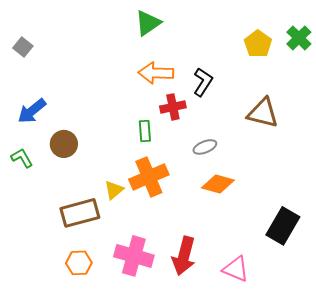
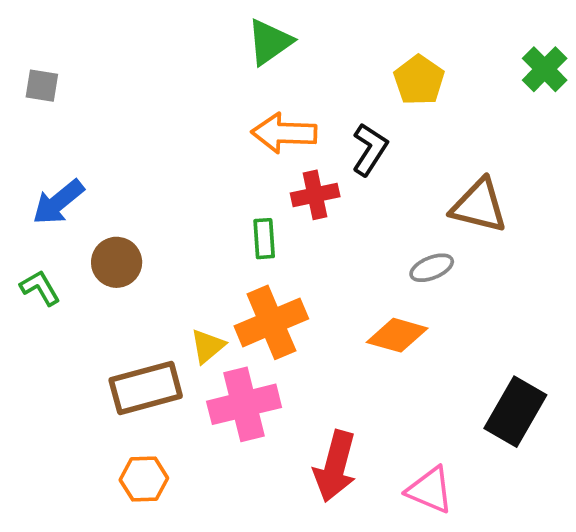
yellow pentagon: (258, 44) -> (419, 80), moved
gray square: (23, 47) -> (42, 86), turned -30
gray ellipse: (205, 147) -> (432, 268), moved
pink cross: (134, 256) -> (244, 404), moved, turned -30

